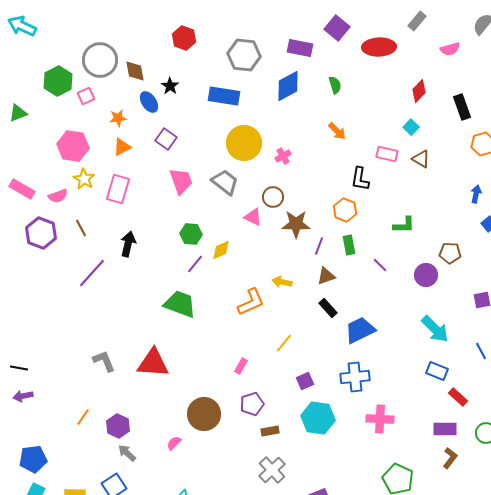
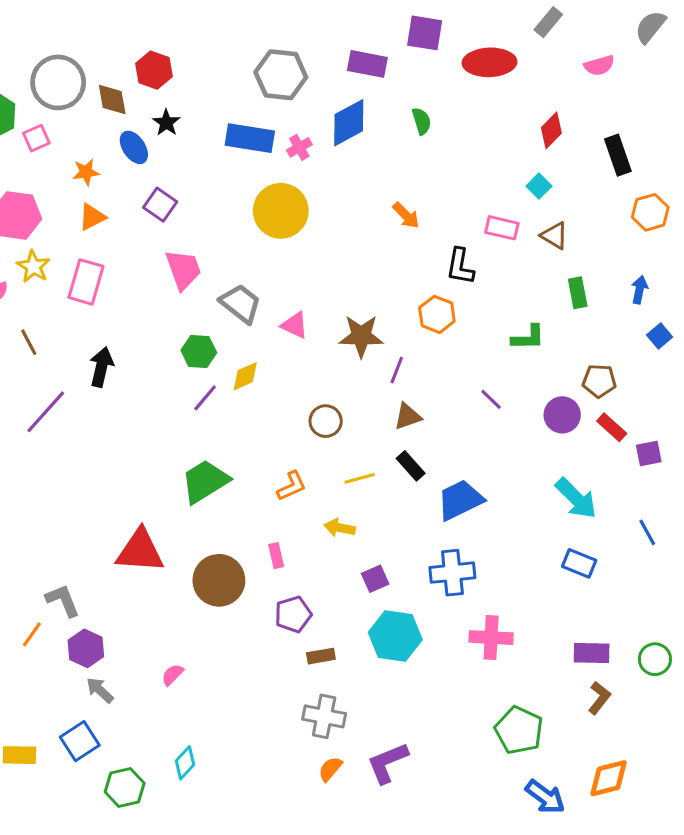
purple square: (337, 28) -> (425, 33), turned -30
red hexagon: (184, 38) -> (154, 70), moved
orange arrow: (337, 131) -> (406, 215), moved
pink cross: (283, 156) -> (299, 147), moved
gray trapezoid: (225, 182) -> (241, 304), moved
brown circle: (273, 197) -> (326, 421), moved
green rectangle: (349, 245) -> (578, 293), moved
yellow arrow: (282, 282) -> (340, 528), moved
orange L-shape: (251, 302) -> (292, 486), moved, size x0.7
green trapezoid: (180, 304) -> (205, 481), moved, turned -52
yellow line: (284, 343) -> (360, 478), moved, turned 36
gray L-shape: (104, 361) -> (63, 600), moved
pink rectangle: (241, 366) -> (276, 556), turned -42
red rectangle: (458, 397) -> (612, 427), moved
brown circle: (204, 414) -> (219, 580), moved
gray cross: (272, 470) -> (324, 716), turned -36

